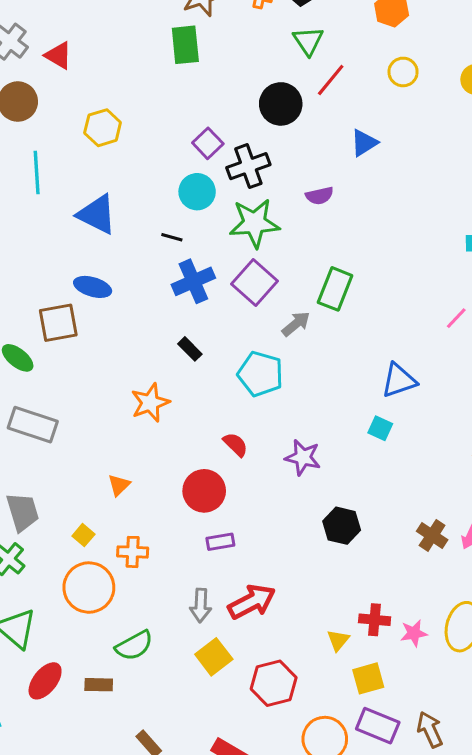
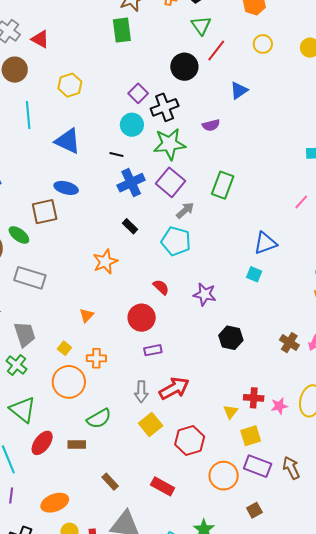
gray arrow: (296, 324) -> (185, 210), moved

